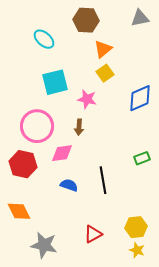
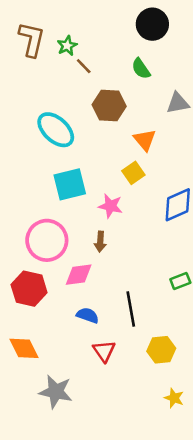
cyan ellipse: (44, 39) -> (56, 130), size x1.4
orange triangle: (103, 49) -> (145, 140), moved, turned -30
yellow hexagon: (136, 227) -> (161, 350), moved
red triangle: (93, 234) -> (104, 351), moved, turned -36

